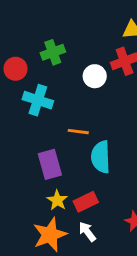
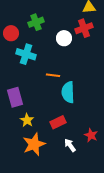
purple rectangle: (50, 164) -> (15, 97), moved
yellow star: (57, 200) -> (27, 120), moved
white arrow: (87, 232) -> (70, 145), moved

